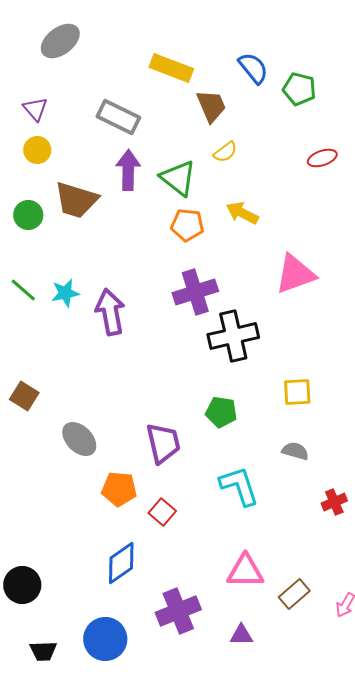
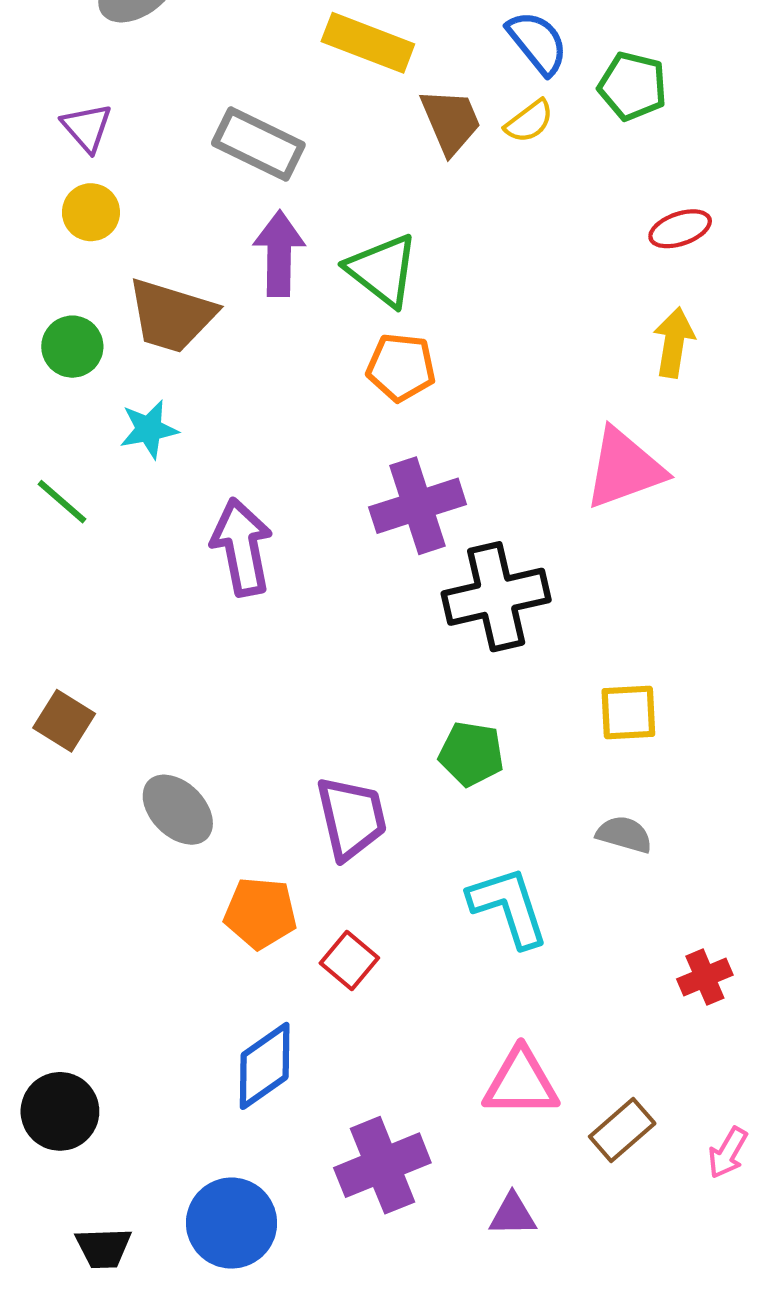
yellow semicircle: (225, 152) -> (529, 121), moved
yellow arrow: (242, 213) -> (674, 342), moved, turned 72
cyan star: (65, 293) -> (149, 429), moved
red cross: (334, 502) -> (705, 977), moved

